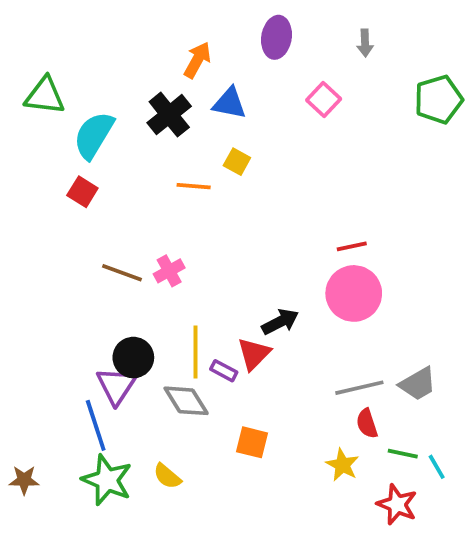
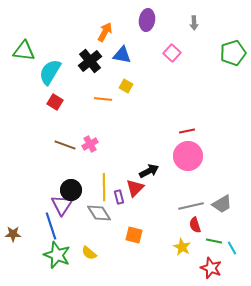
red square: (82, 192) -> (55, 102), moved
purple rectangle: (224, 371) -> (119, 197), turned 48
brown star: (24, 480) -> (13, 234), moved

